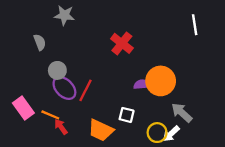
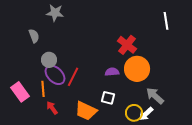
red cross: (122, 43) -> (127, 45), moved
purple semicircle: (142, 84) -> (112, 72), moved
orange line: (50, 115) -> (43, 89), moved, turned 63

